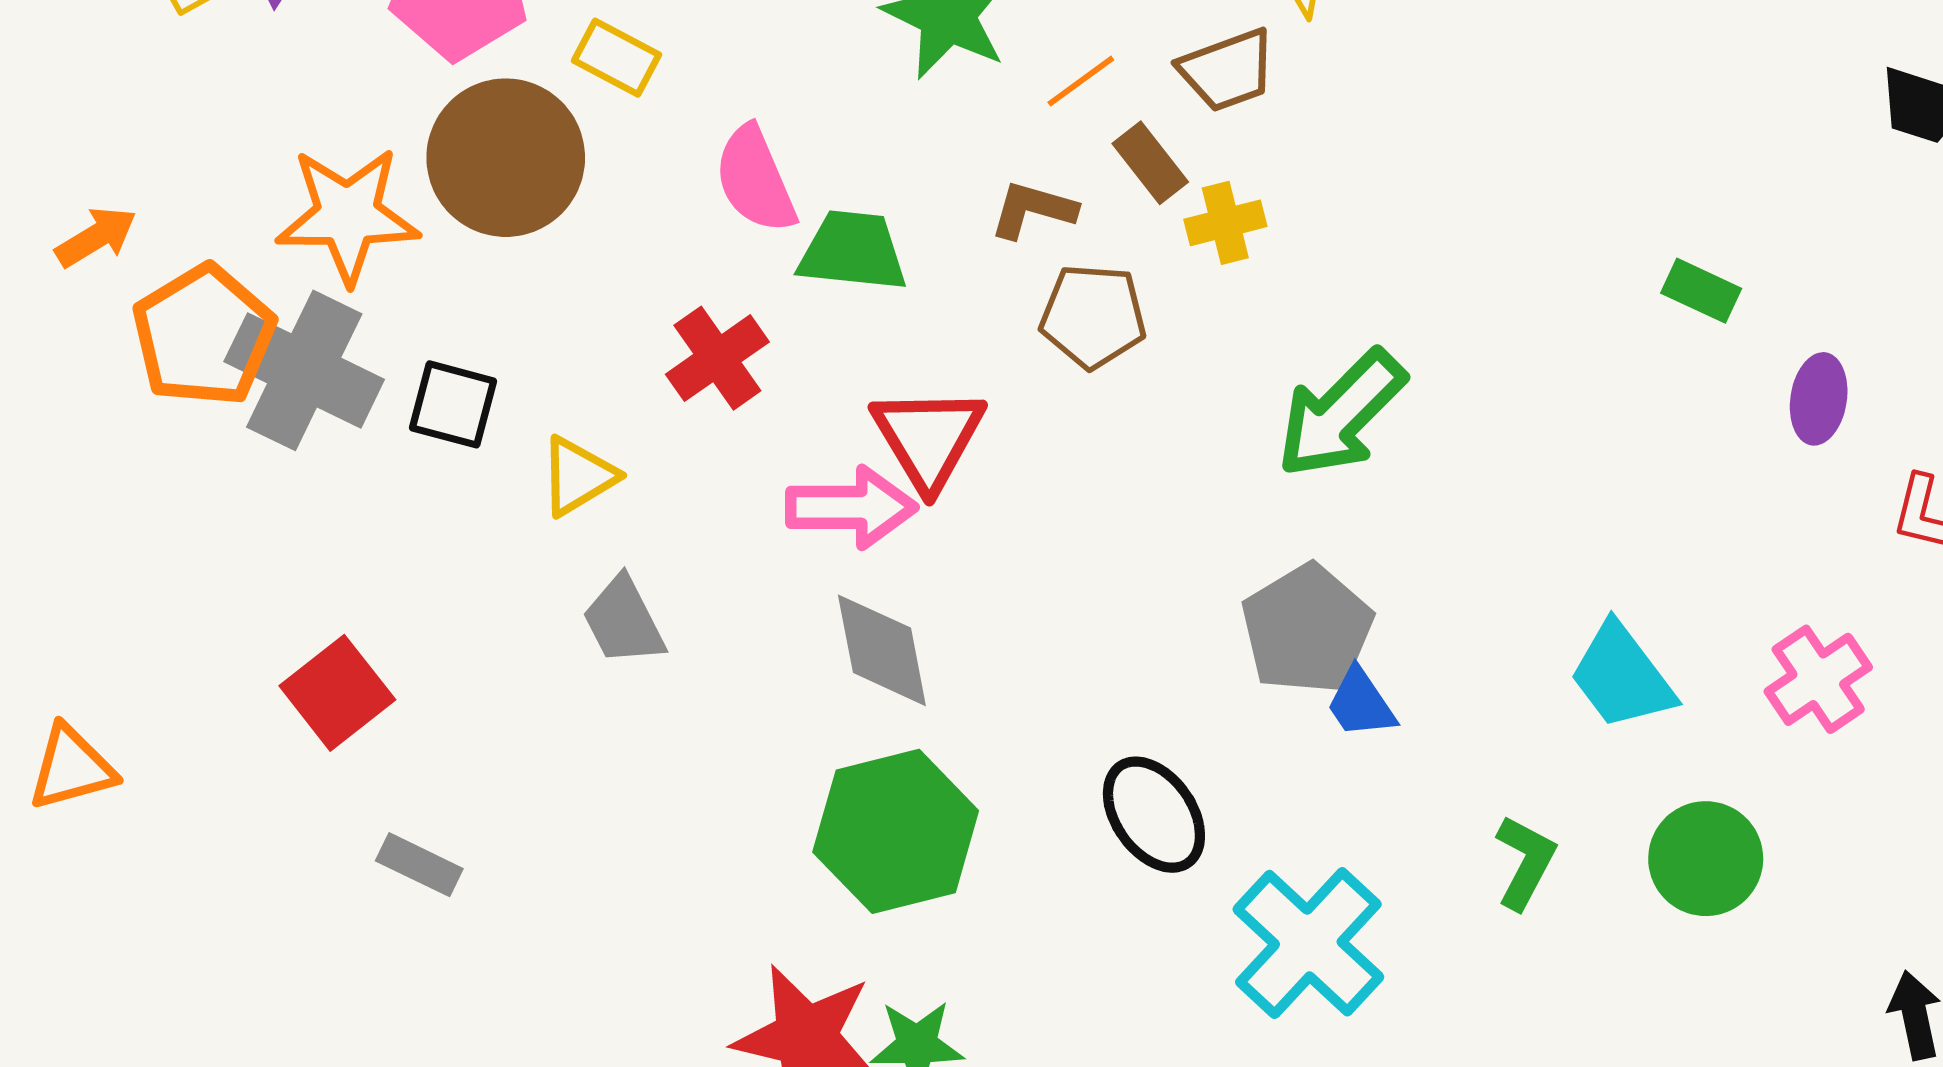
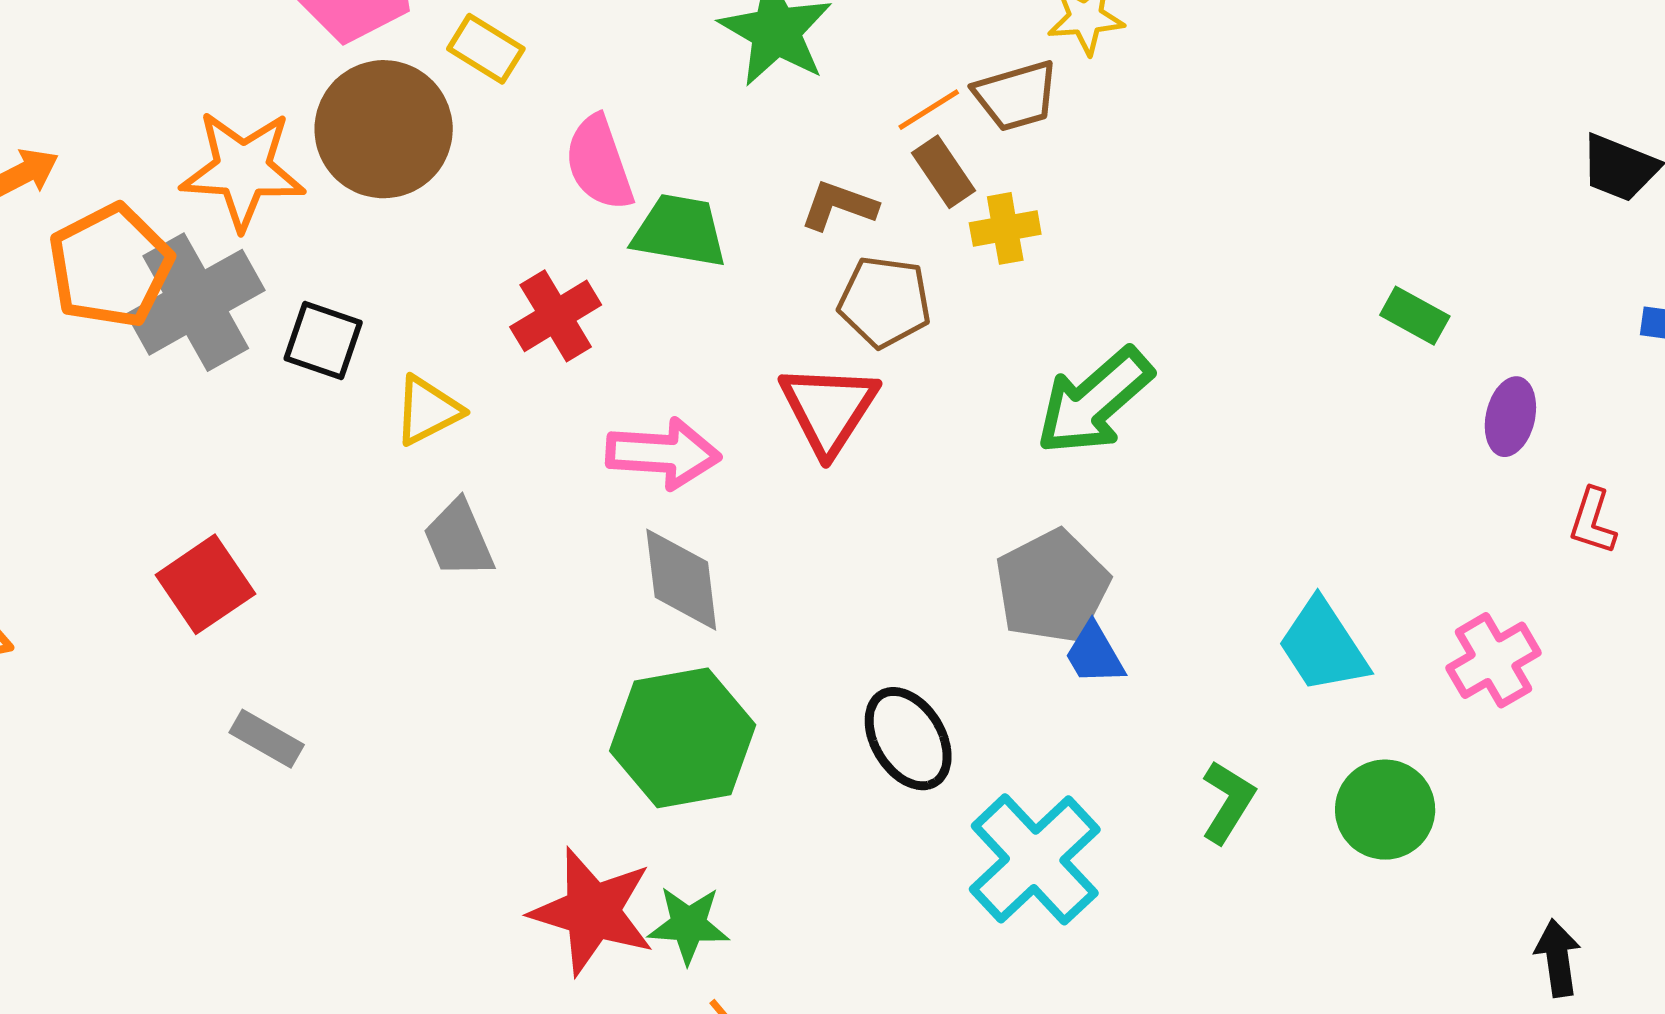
orange line: (1081, 81) -> (929, 110), moved
gray cross: (304, 370) -> (196, 302), turned 31
red triangle: (928, 438) -> (829, 409), moved

